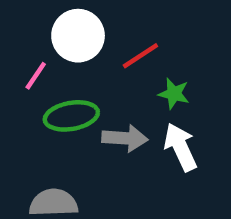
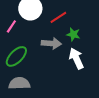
green ellipse: (71, 116) -> (16, 56), moved, turned -35
gray arrow: (125, 138) -> (51, 43), moved

